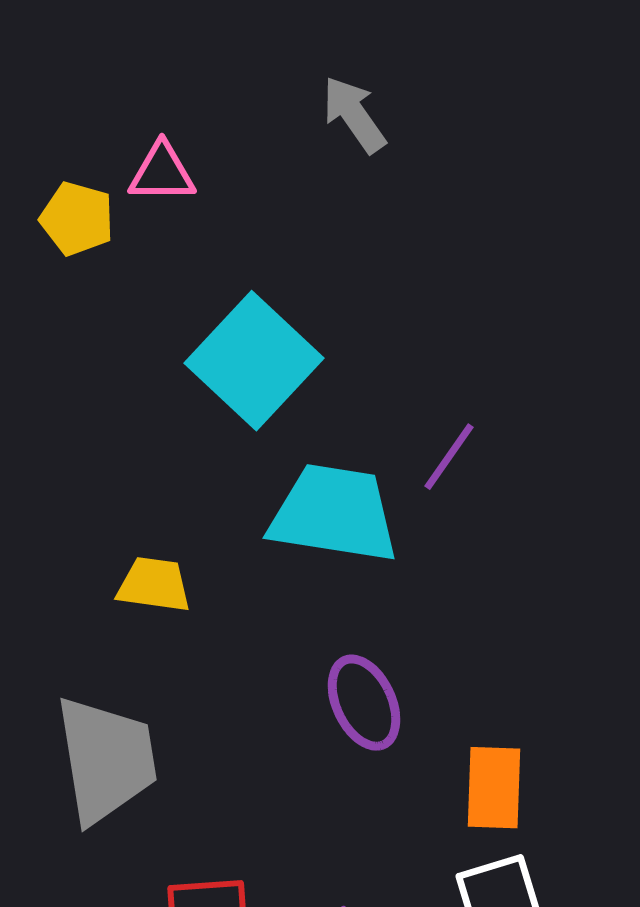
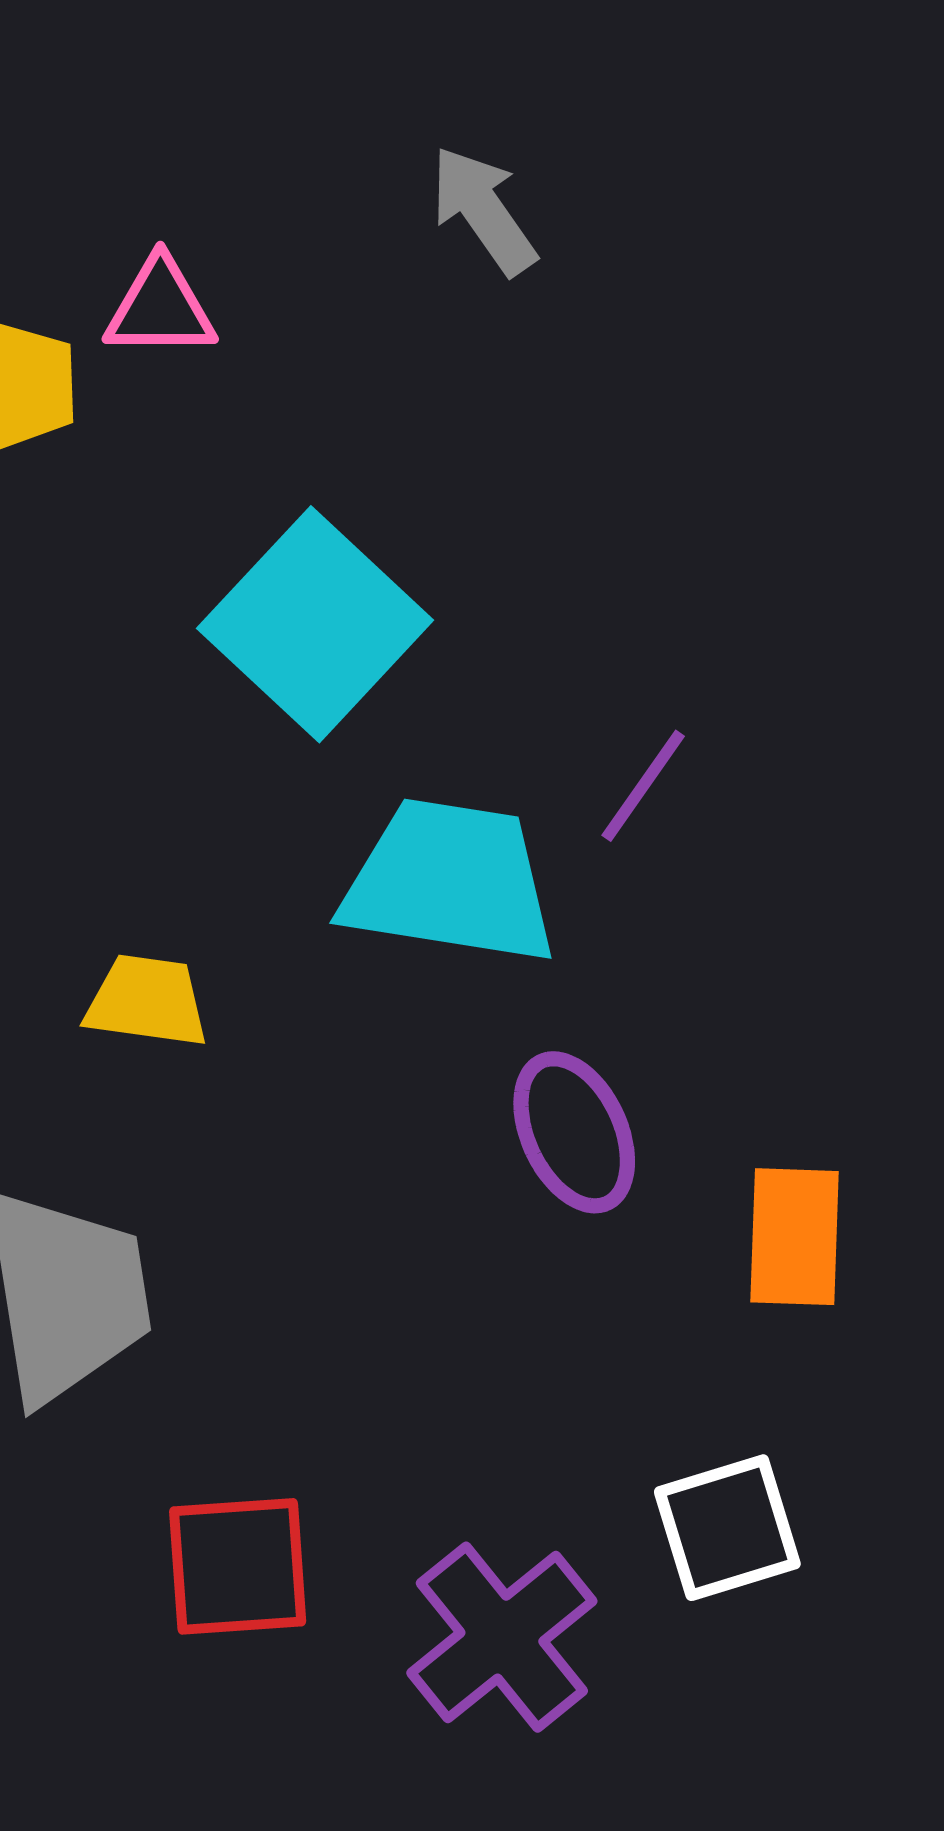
purple ellipse: (364, 703) -> (574, 1132), moved
orange rectangle: (494, 788) -> (795, 1237), moved

